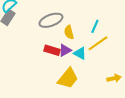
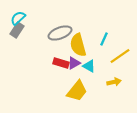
yellow semicircle: (69, 32) -> (78, 45), size x1.6
yellow line: (98, 43) -> (120, 56), moved
yellow arrow: (114, 78) -> (114, 82), moved

